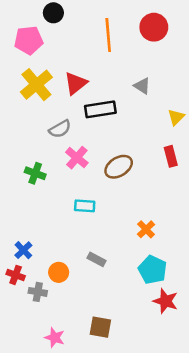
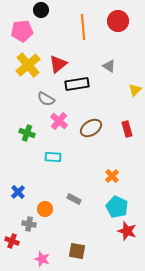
gray semicircle: (60, 129) -> (46, 99), turned 60
red rectangle: (171, 156) -> (127, 129), moved
cyan rectangle: (85, 206) -> (53, 157), moved
red cross: (16, 275) -> (12, 241), moved

